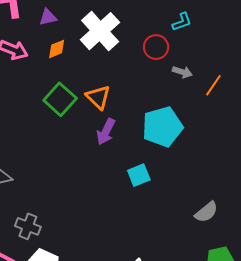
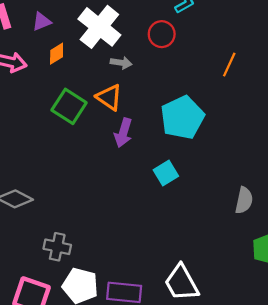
gray arrow: (182, 72) -> (121, 63), moved
gray semicircle: (206, 212) -> (244, 200), turned -30

